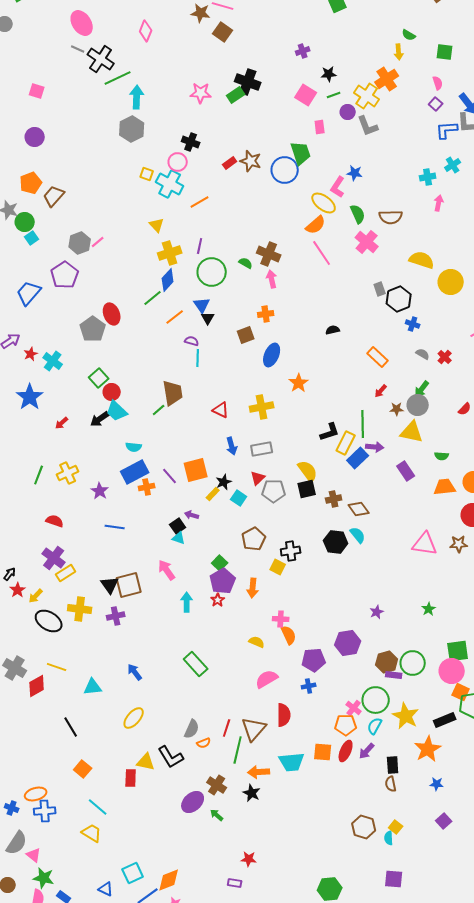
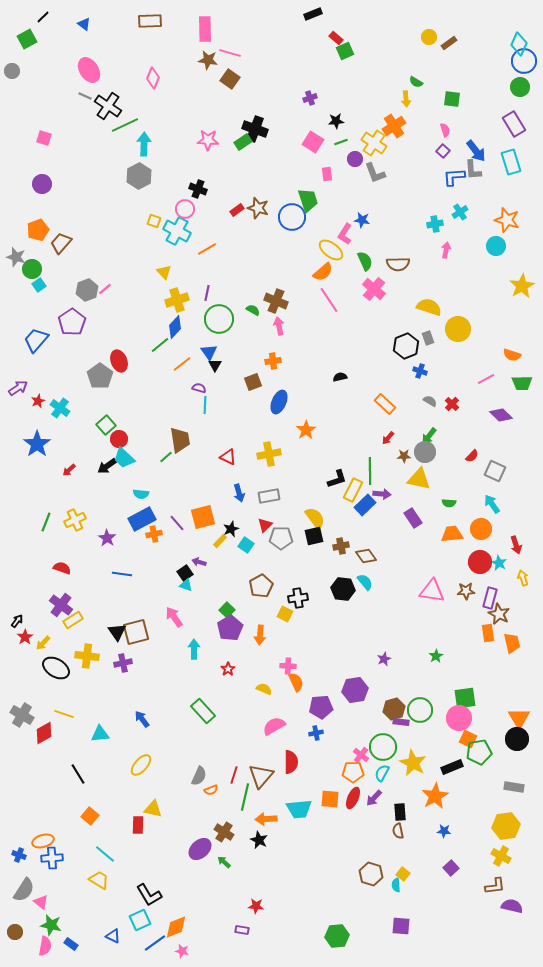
gray rectangle: (380, 289) -> (428, 338), moved
red star: (218, 600) -> (228, 669), moved
black L-shape: (171, 757) -> (149, 895), moved

